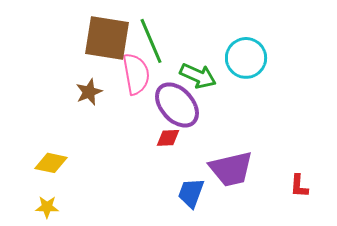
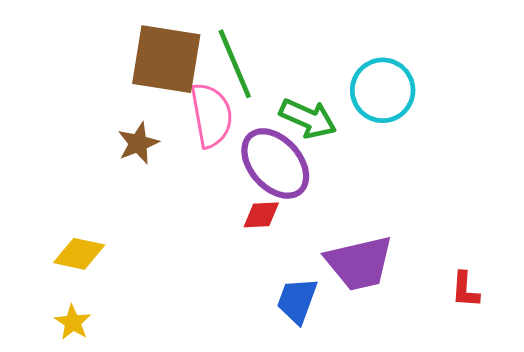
yellow star: (47, 207) -> (73, 322), turned 30

